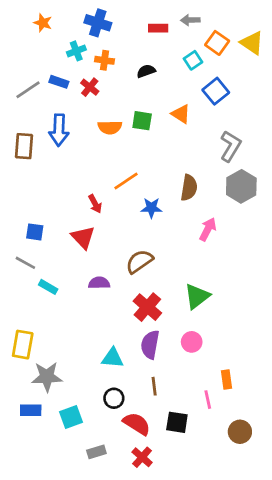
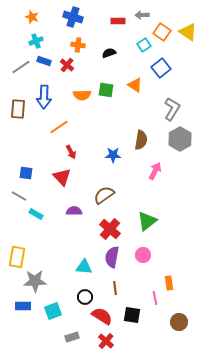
cyan cross: (76, 51) -> (36, 41), moved
orange line: (126, 181) -> (59, 127), moved

